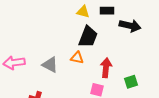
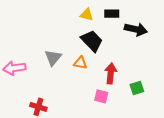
black trapezoid: (88, 37) -> (92, 41), turned -65
gray triangle: (50, 65) -> (53, 58), moved, turned 42

